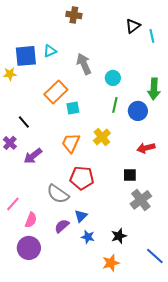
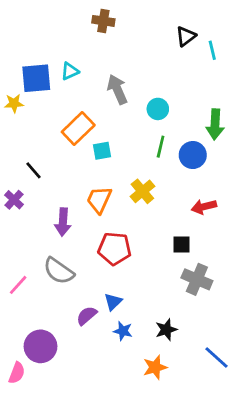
purple arrow: (33, 156) -> (63, 222), moved, turned -48
gray semicircle: (58, 194) -> (59, 271), moved
gray cross: (141, 200) -> (197, 279), turned -30
pink semicircle: (31, 220) -> (17, 373), moved

